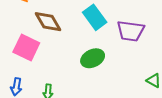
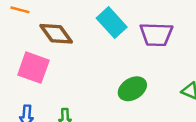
green ellipse: (93, 58) -> (132, 89), moved

